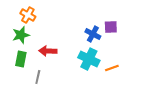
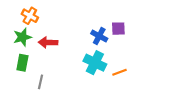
red arrow: (48, 51) -> (48, 42), moved

